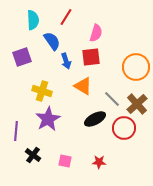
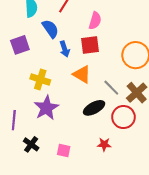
red star: (99, 162) -> (104, 144), moved

